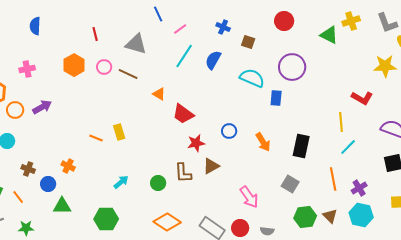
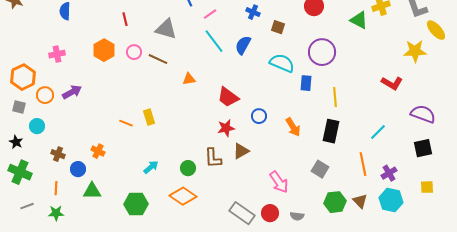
cyan line: (184, 56) -> (214, 41), turned -70
orange triangle: (159, 94) -> (189, 79), turned -40
red trapezoid: (183, 114) -> (228, 97), moved
yellow line: (341, 122) -> (335, 97), moved
orange line: (18, 197) -> (56, 188), moved, turned 40
orange diamond: (167, 222) -> (183, 196), moved

